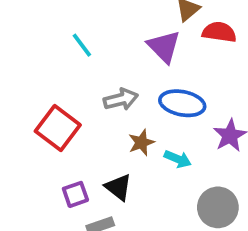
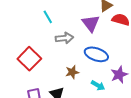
gray arrow: (121, 99) -> (65, 38), moved
cyan arrow: (178, 159) -> (98, 85), moved

